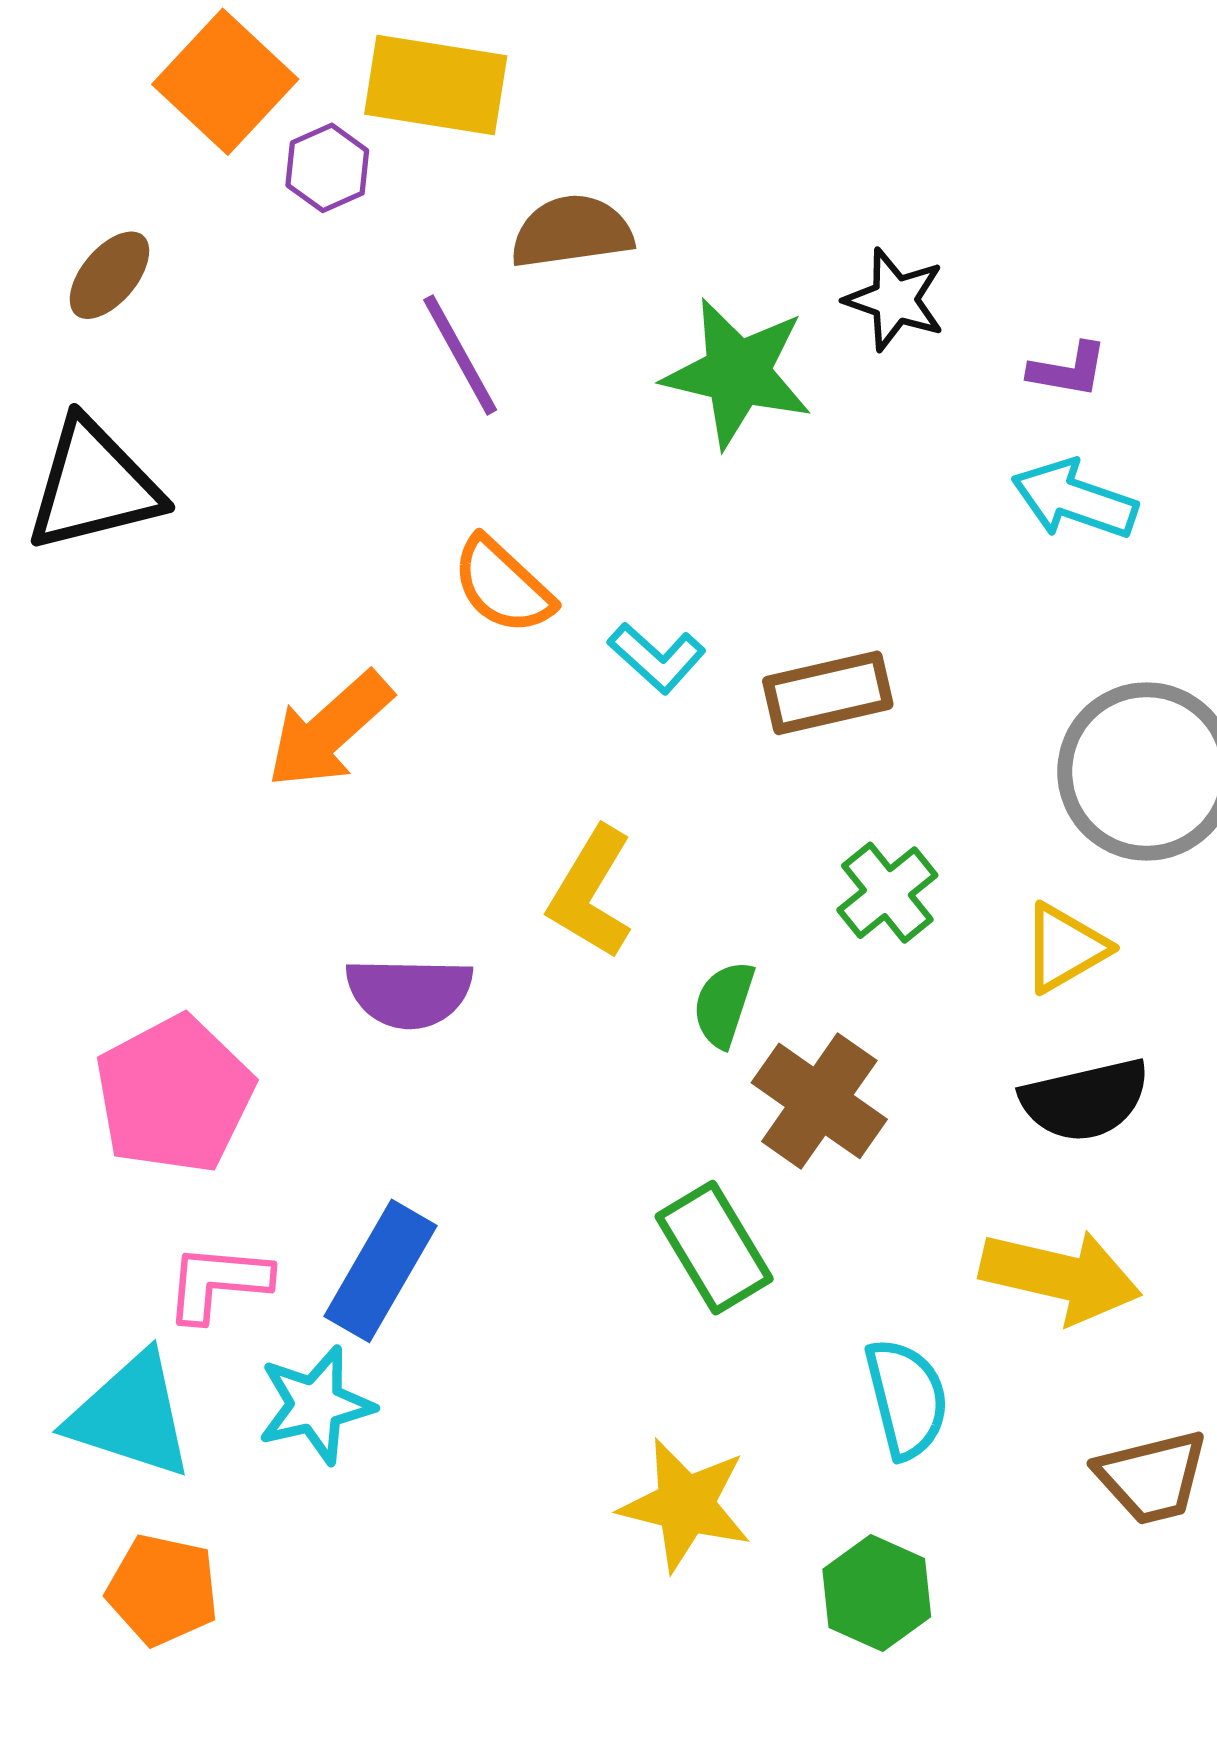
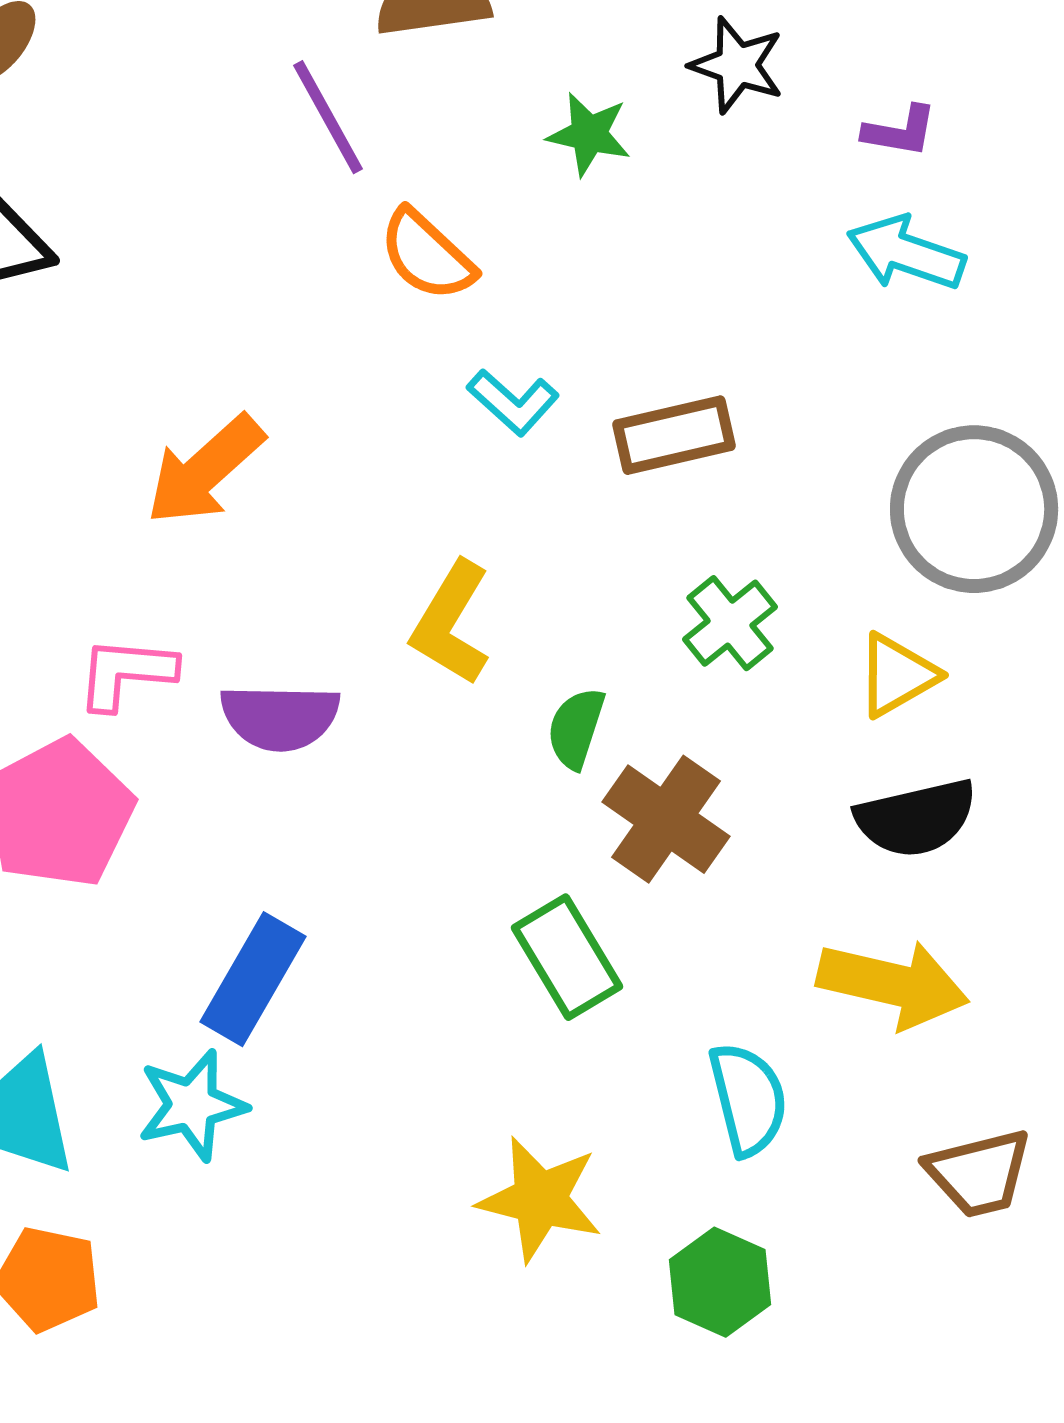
green star: (738, 373) -> (589, 134), size x0.6
orange semicircle: (503, 586) -> (427, 255), moved
pink L-shape: (218, 1283) -> (126, 673), moved

